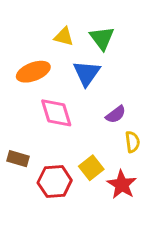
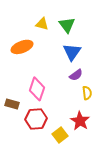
blue triangle: (87, 73) -> (72, 52), moved
pink diamond: (56, 113) -> (37, 89), moved, turned 35
yellow square: (91, 168) -> (60, 135), moved

